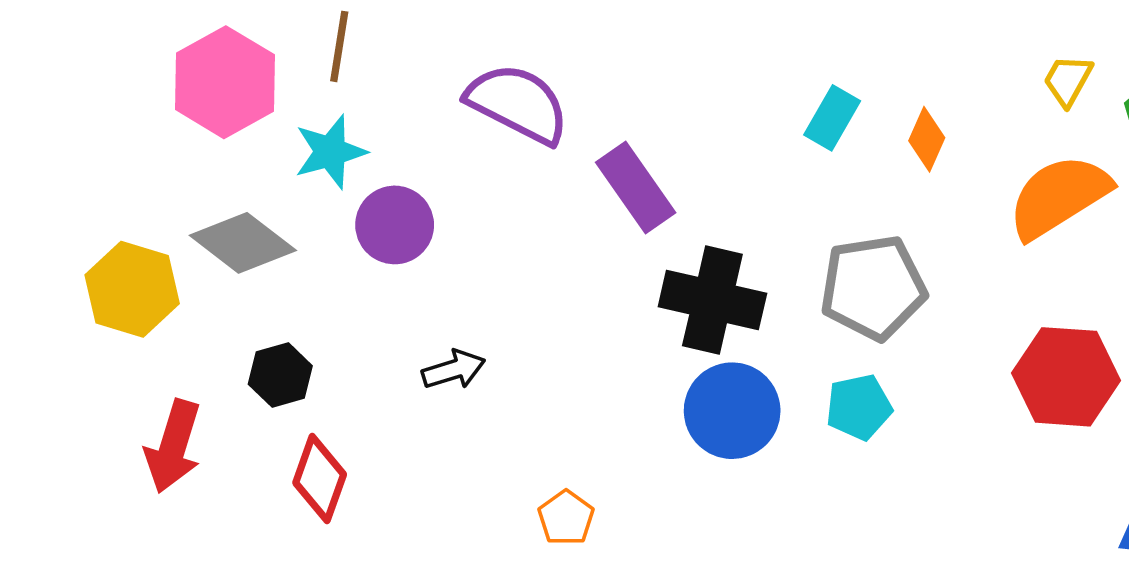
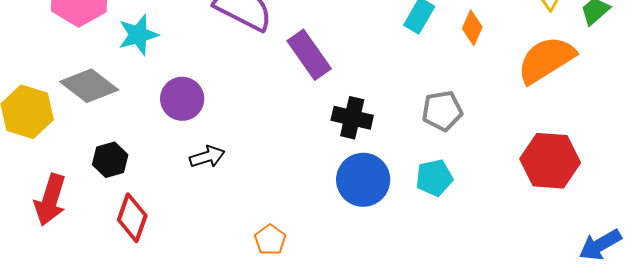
purple circle: (395, 225) -> (182, 99), moved
gray pentagon: (873, 287) -> (442, 111), size x0.7
black cross: (712, 300) -> (352, 118), size x0.7

